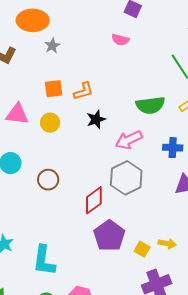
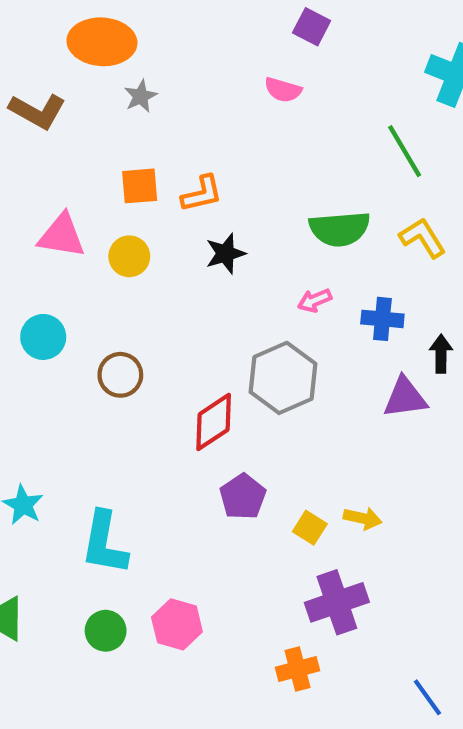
pink arrow: (129, 140) -> (315, 300), moved, size x0.6
purple pentagon: (109, 236) -> (243, 497), size x0.7

